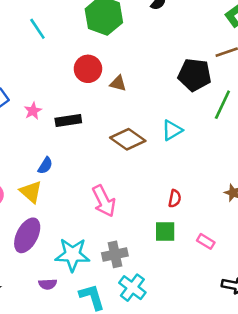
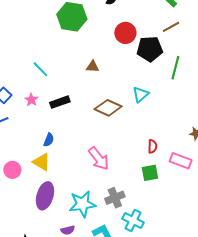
cyan line: (37, 29) -> (40, 69), moved
red circle: (88, 69) -> (125, 33), moved
pink rectangle: (206, 241) -> (181, 161), moved, size x1.5

